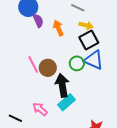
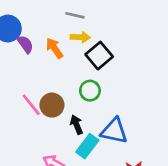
yellow arrow: (86, 25) -> (80, 37), moved
blue triangle: (94, 60) -> (114, 131), moved
black arrow: (62, 85) -> (77, 125), size x0.6

